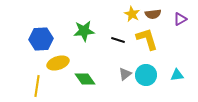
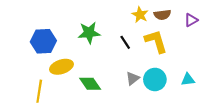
black line: (118, 40) -> (125, 42), turned 40

